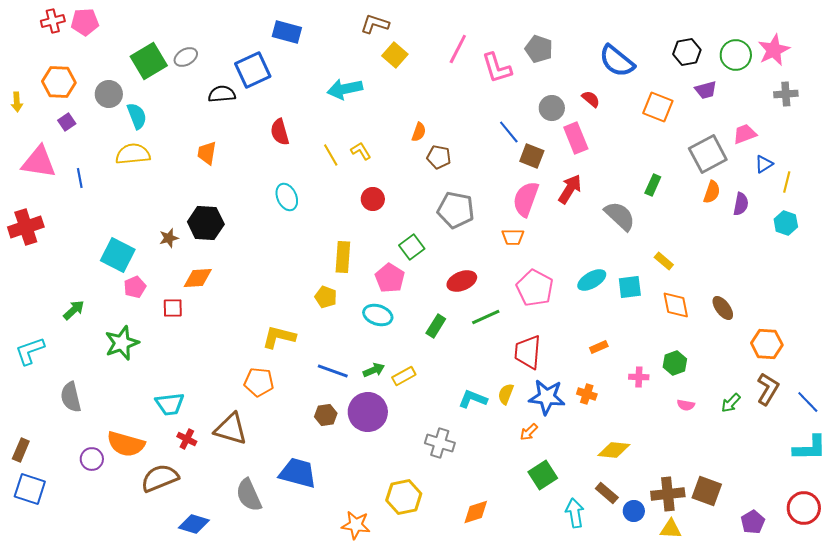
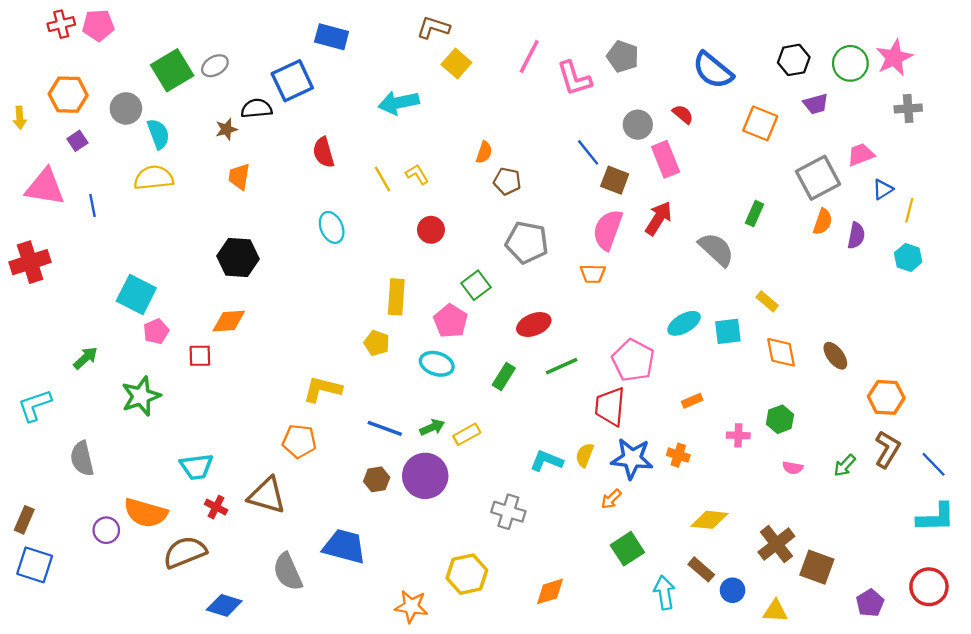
brown star: (169, 238) -> (226, 129), moved
pink pentagon: (535, 288) -> (633, 360), moved
brown cross: (668, 494) -> (776, 544), moved, turned -32

